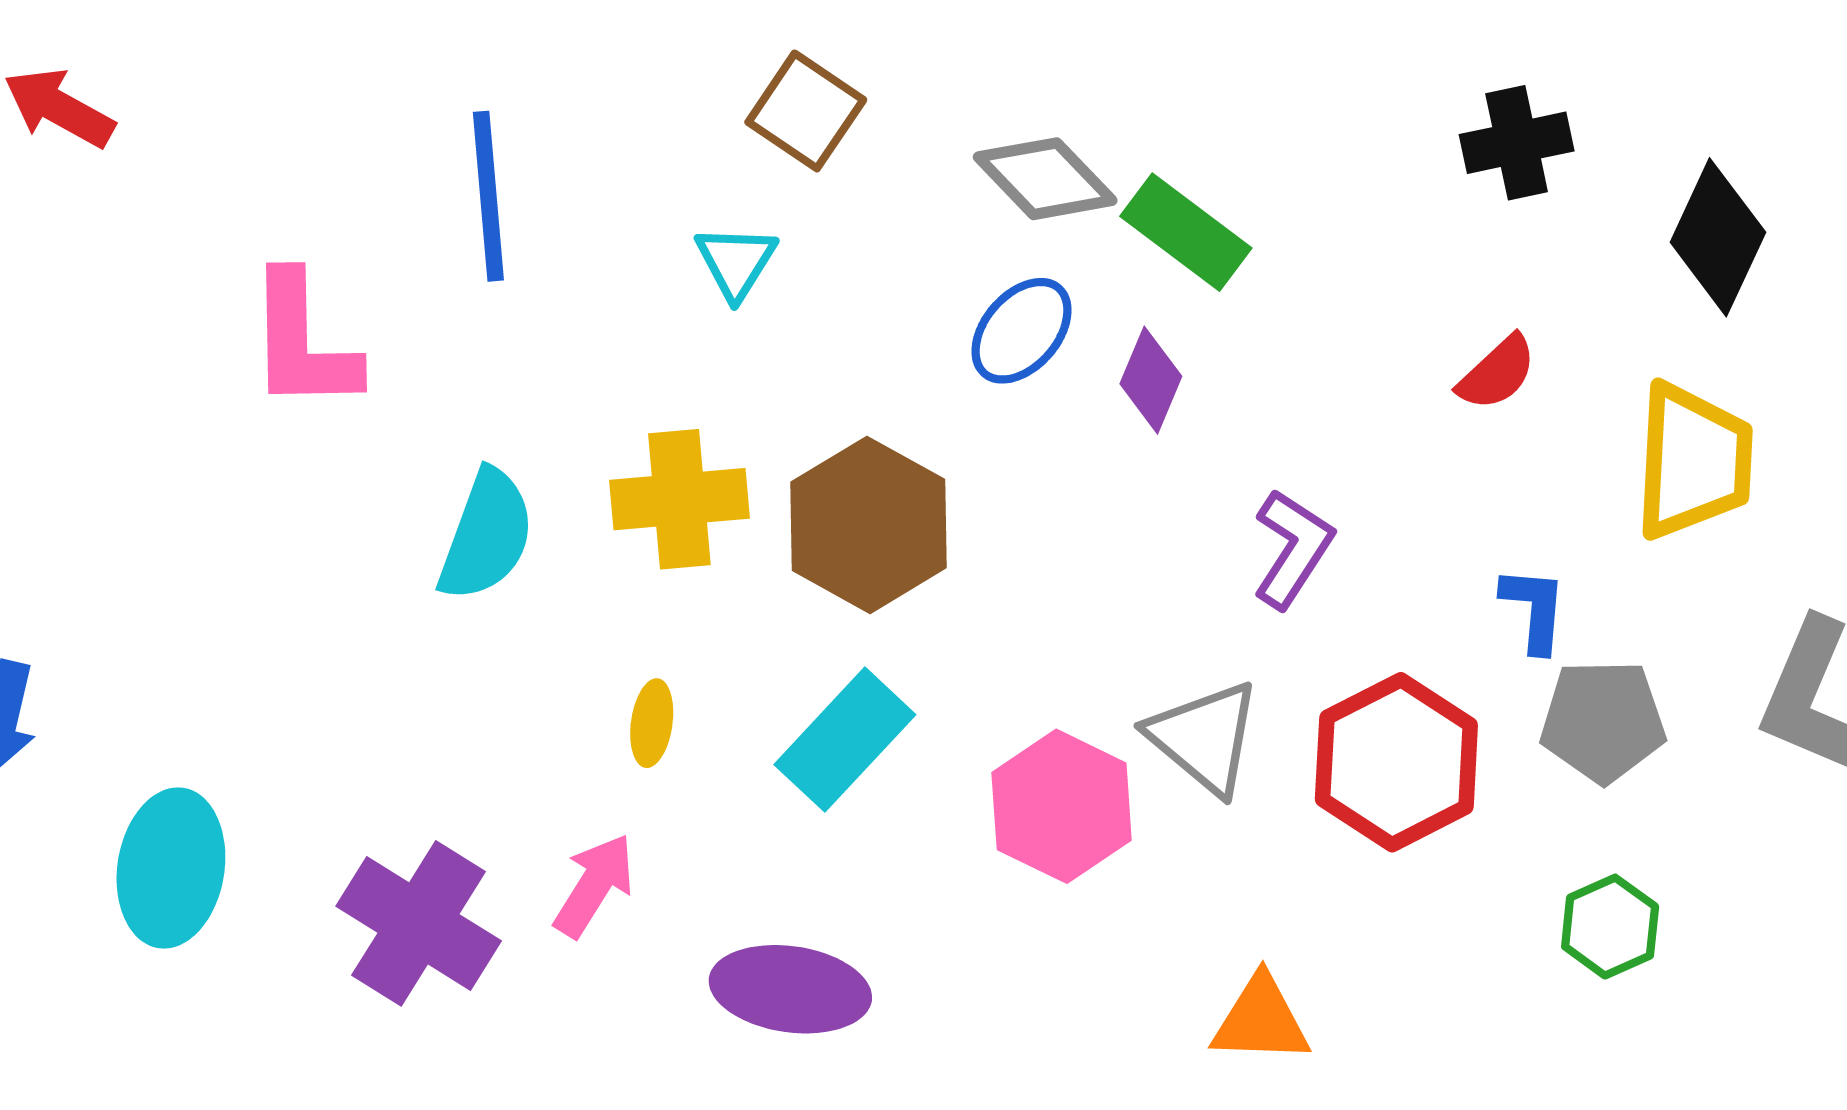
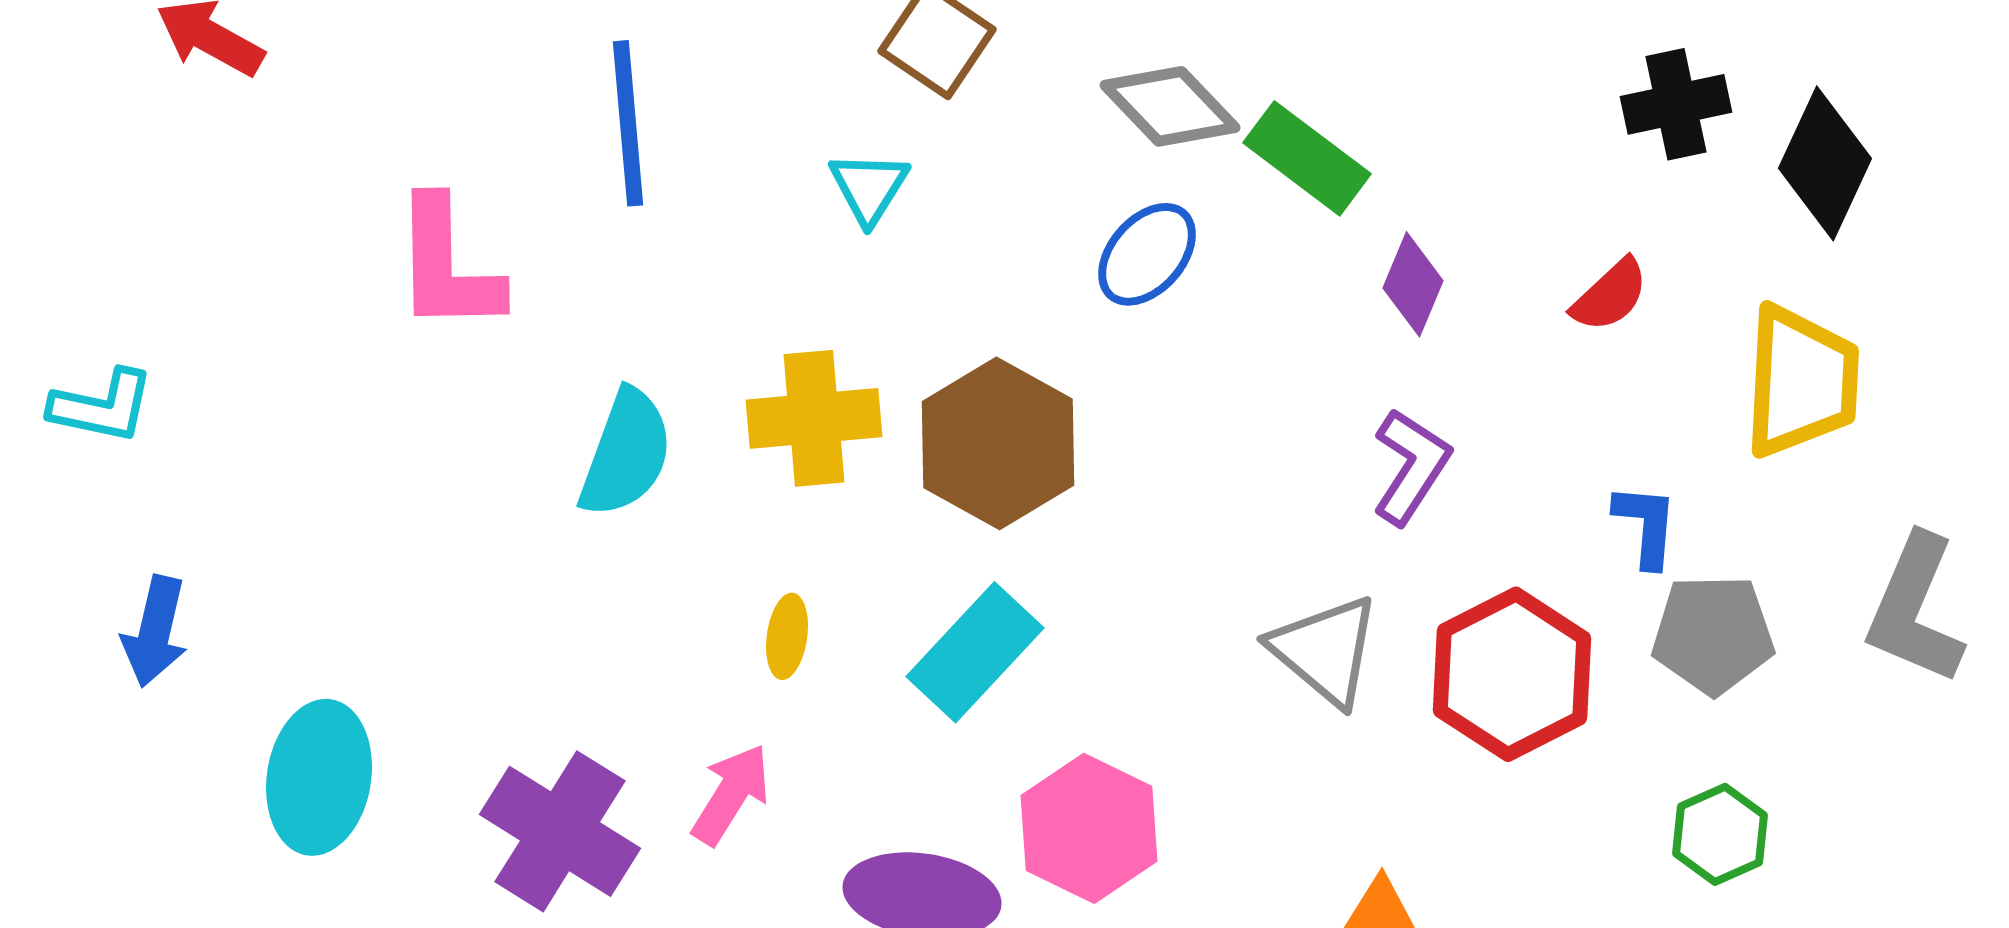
black cross: (1517, 143) -> (1676, 104), moved
purple diamond: (1151, 380) -> (1413, 284), moved
pink hexagon: (1062, 806) -> (1089, 828), moved

